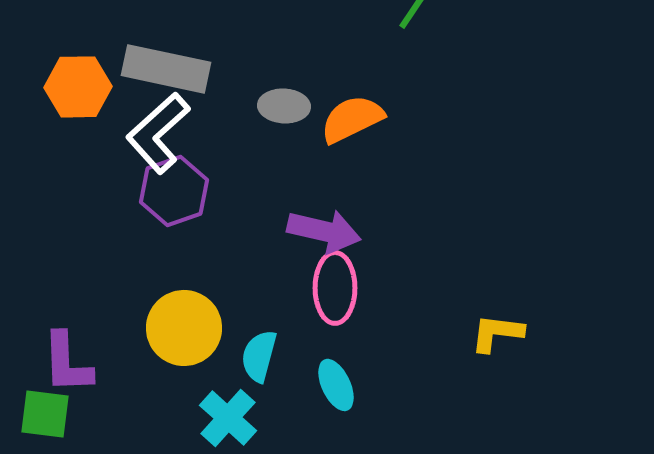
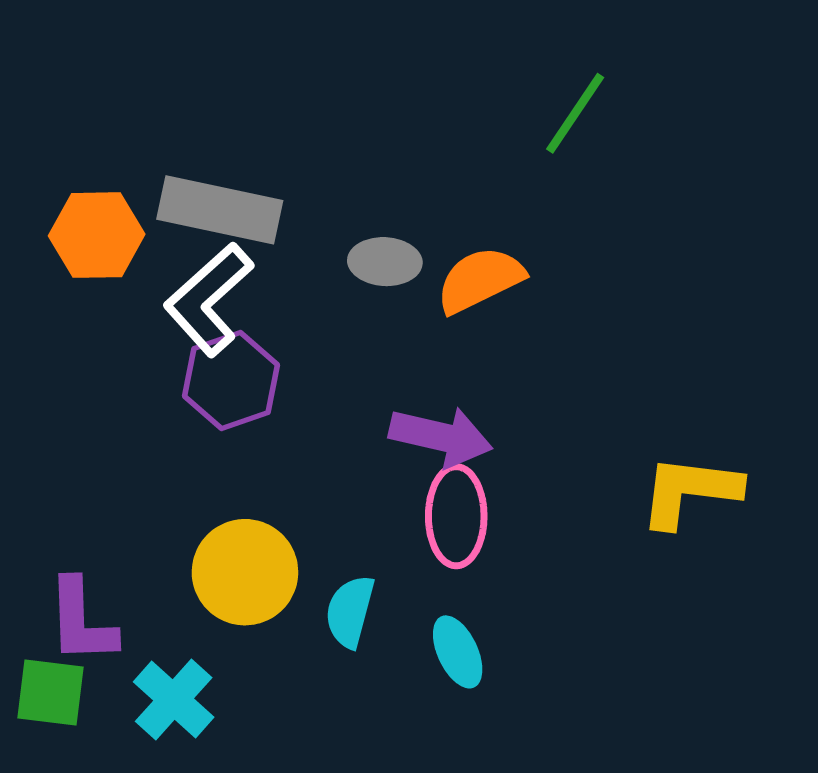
yellow L-shape: (497, 333) -> (690, 491), moved, size x1.4
cyan cross: (228, 418) -> (174, 699), moved

